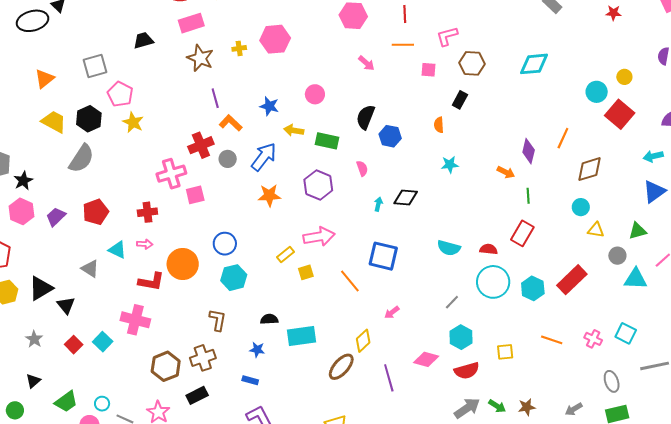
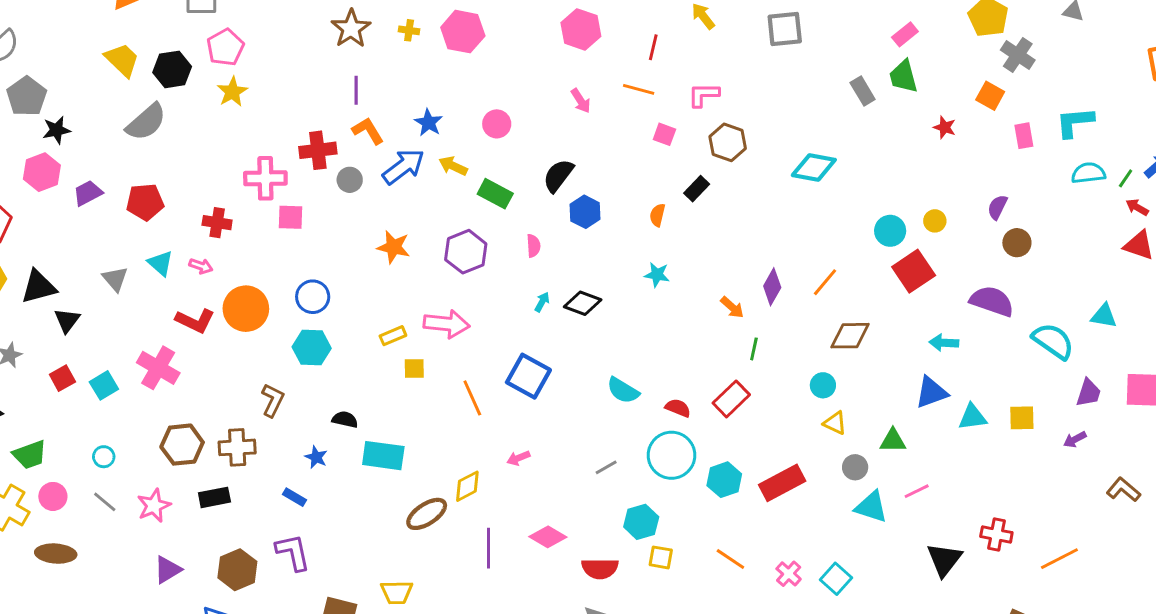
blue arrow: (264, 157) -> (403, 167), moved
cyan hexagon: (461, 337) -> (641, 522), moved
cyan circle: (102, 404) -> (104, 457), moved

